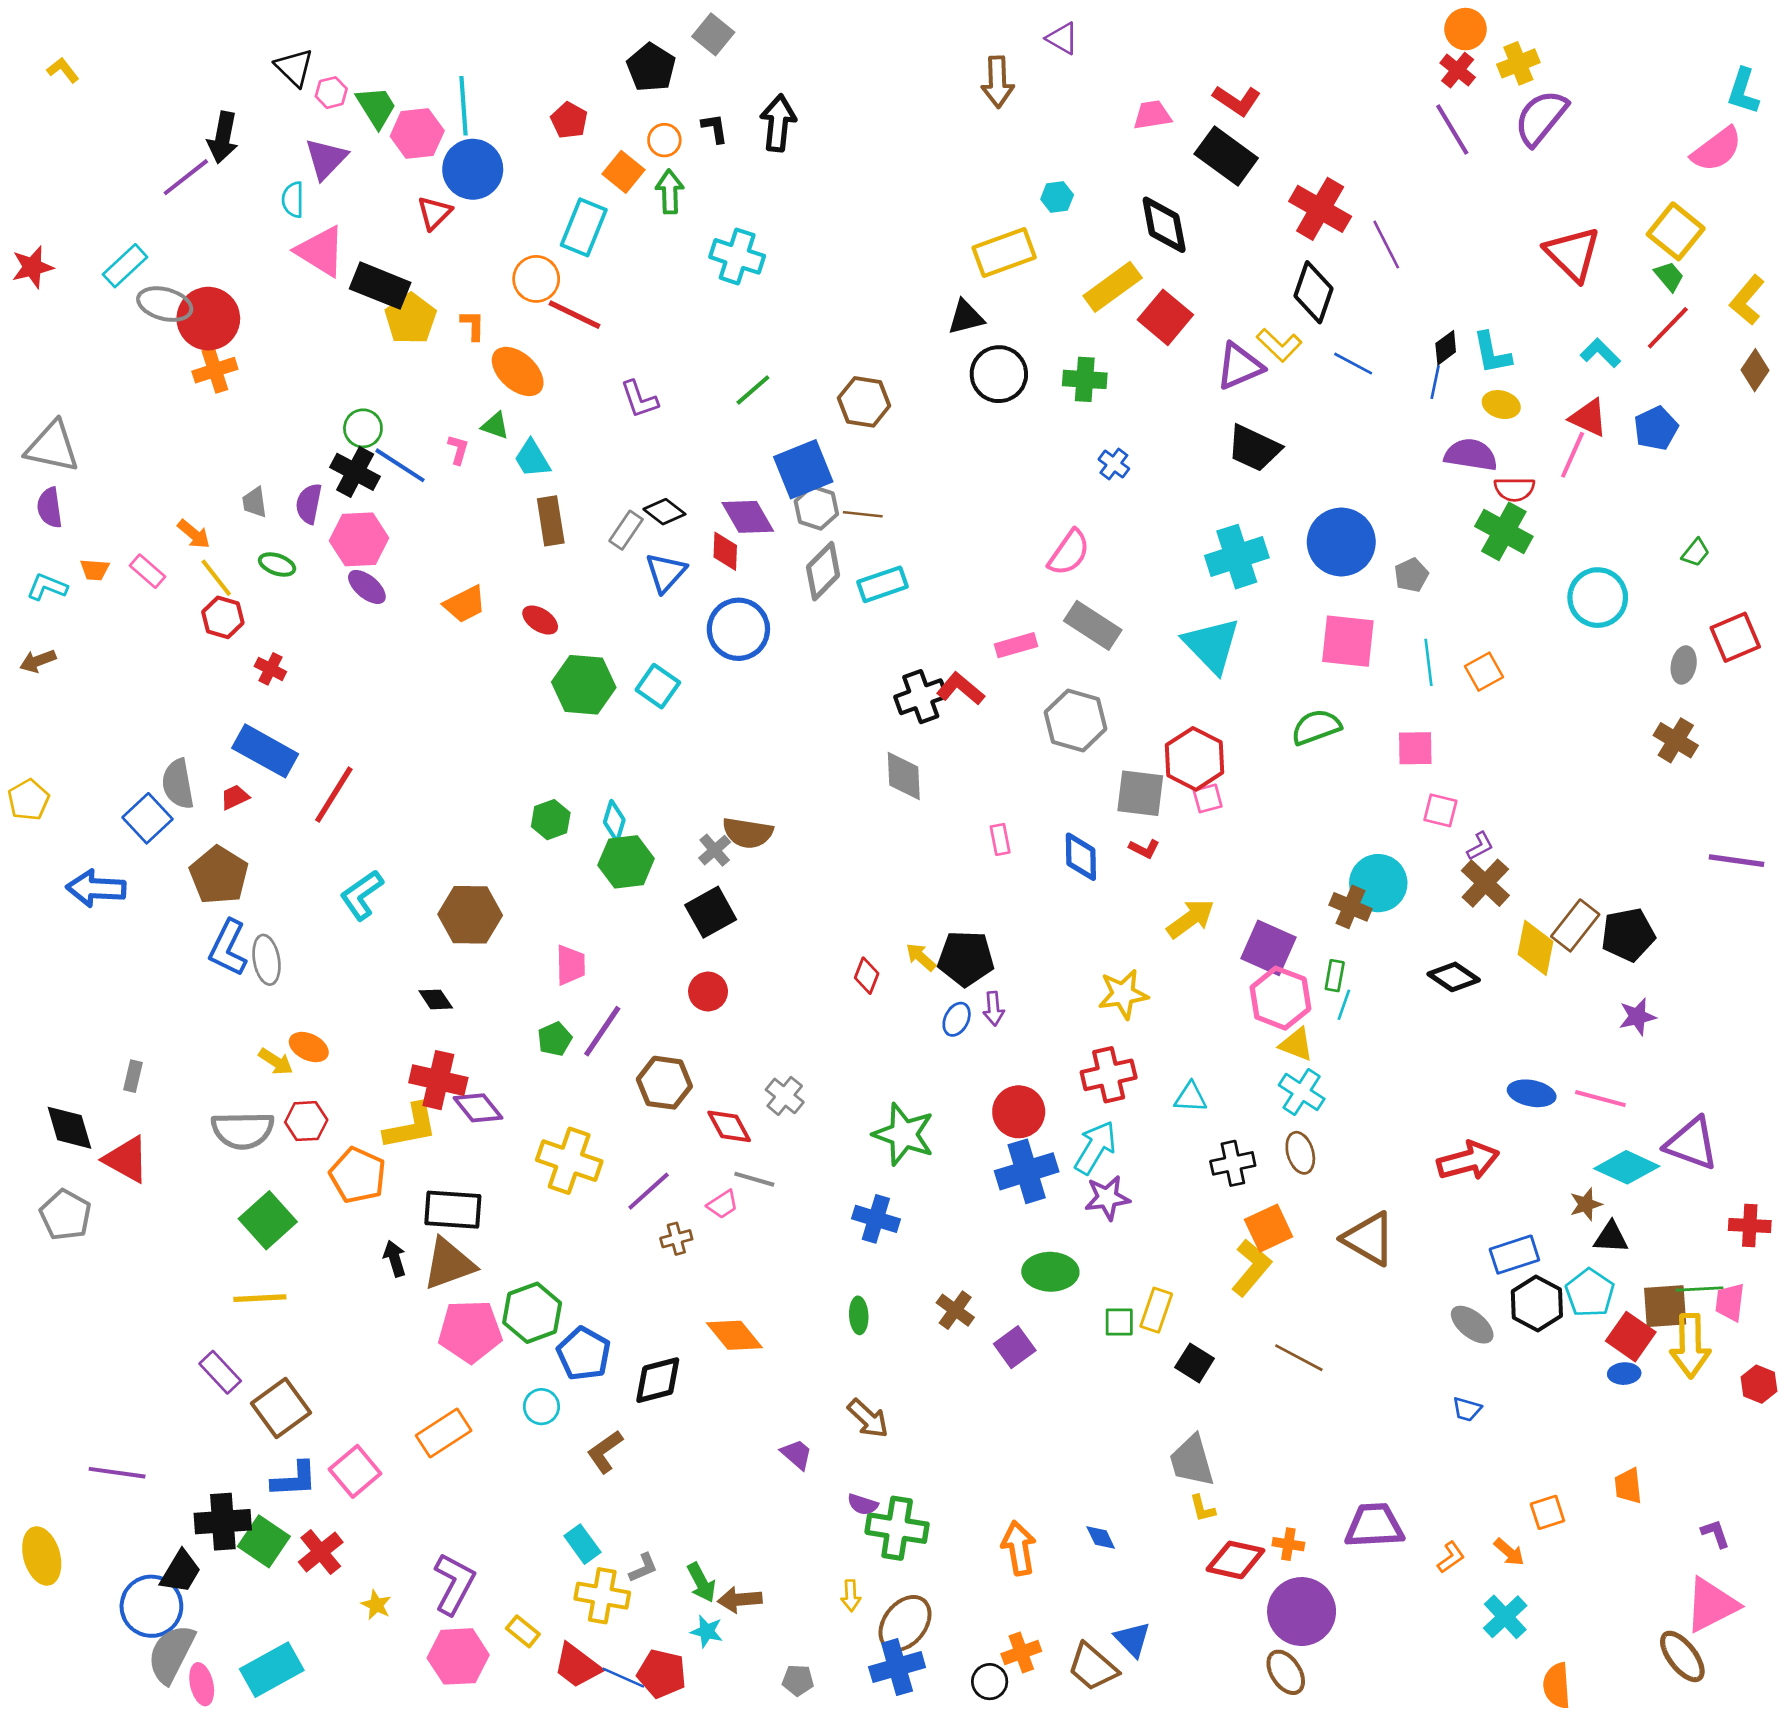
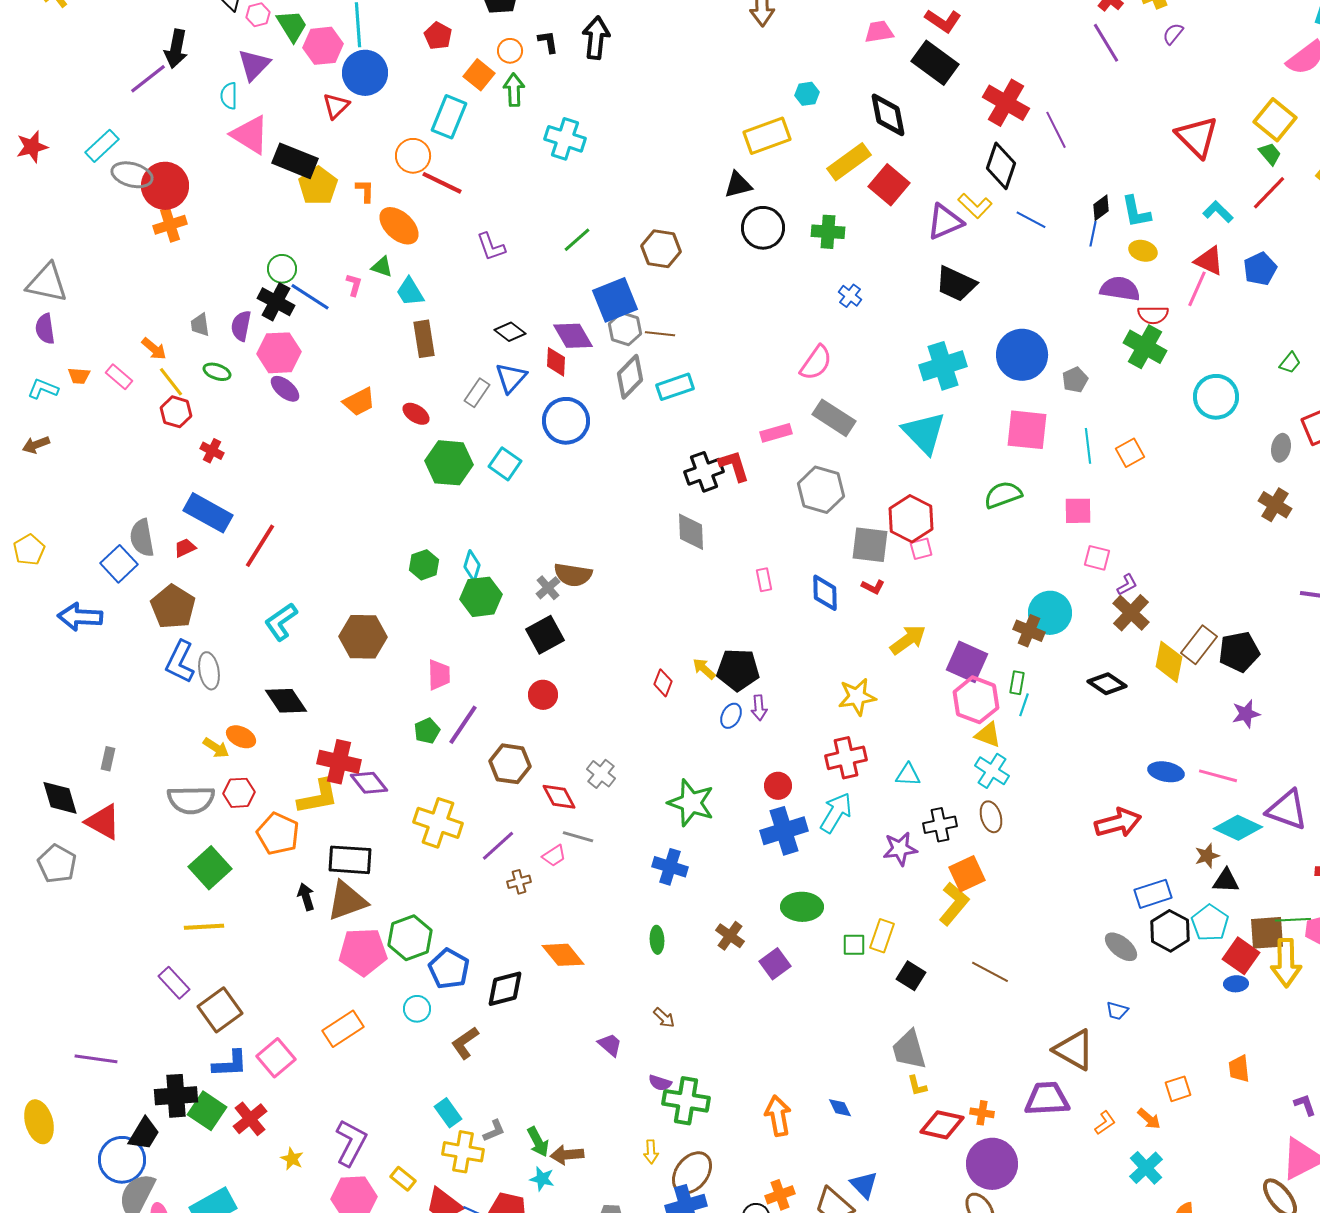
purple semicircle: (1541, 118) -> (1173, 34), size x0.5
gray rectangle: (626, 530) -> (477, 393), moved
red L-shape: (961, 689) -> (734, 466), turned 33
black diamond: (436, 999) -> (286, 701), moved, size x1.6
red circle: (1019, 1112) -> (778, 786), size x0.7
purple star: (1107, 1198) -> (900, 849), moved
brown triangle: (1369, 1239) -> (1074, 1050), moved
brown arrow: (868, 1419) -> (664, 1018), size x0.7

